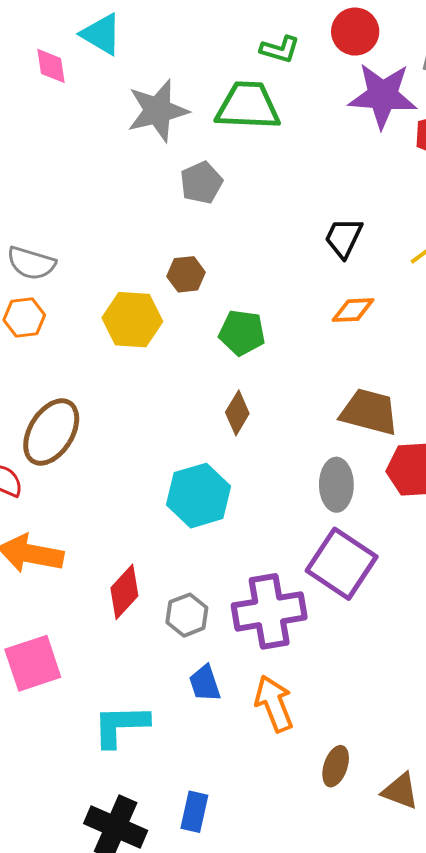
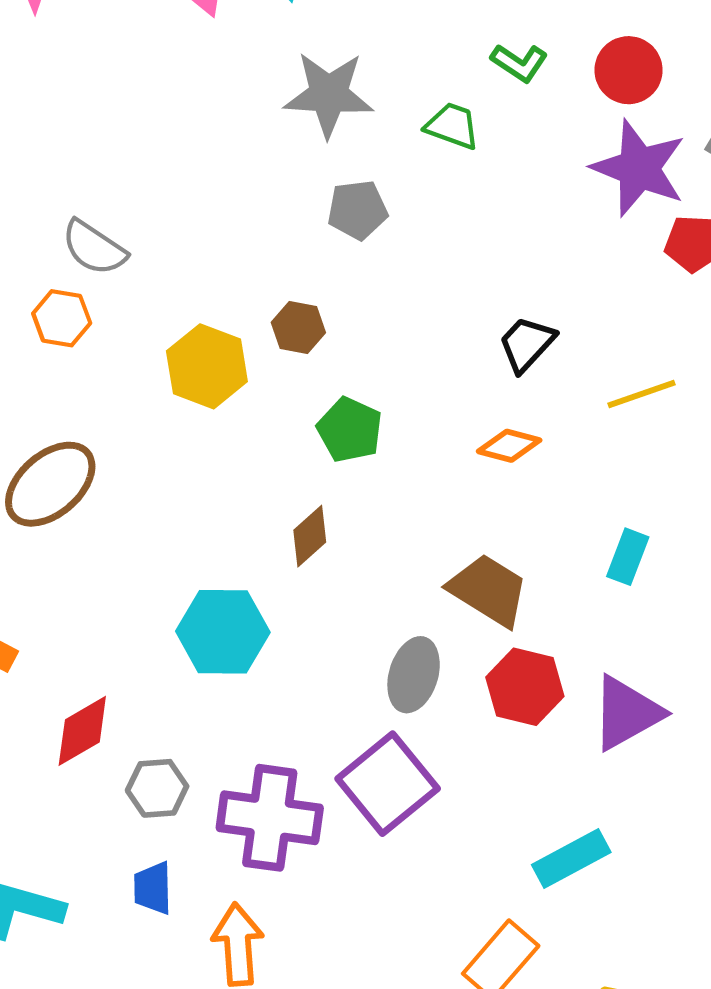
green trapezoid: (248, 106) -> (452, 126), size x0.6

